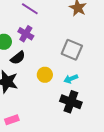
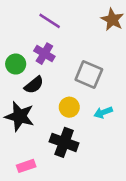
gray square: (72, 50) -> (89, 74), moved
black cross: (71, 102) -> (64, 142), moved

